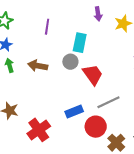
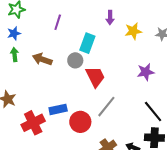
gray line: (108, 102) -> (106, 107), turned -35
blue rectangle: (74, 112) -> (58, 109), moved
red circle: (96, 127) -> (80, 122), moved

